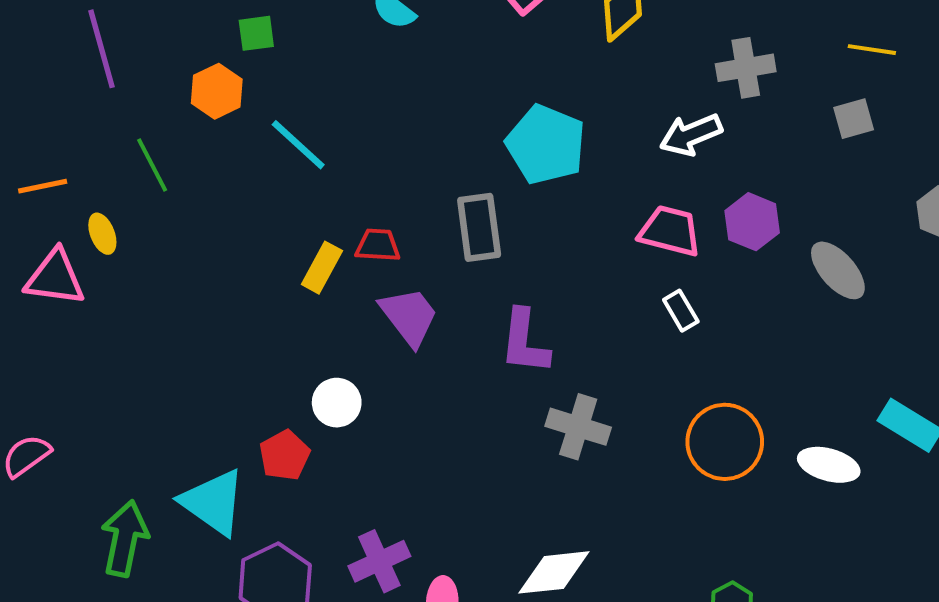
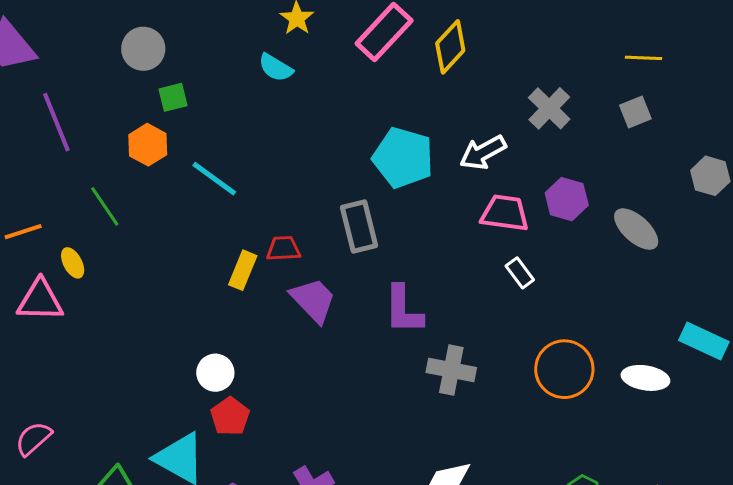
gray cross: (746, 68) -> (549, 108), moved, turned -30
white arrow: (691, 135) -> (483, 152), moved
white circle: (337, 403) -> (215, 373), moved

